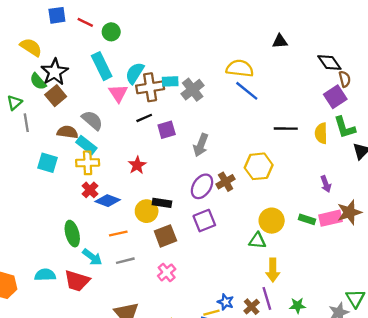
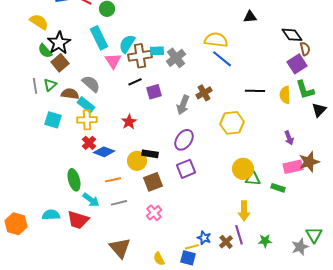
green triangle: (14, 103) -> (50, 85), moved
brown cross: (226, 182) -> (204, 93), moved
green rectangle: (307, 219) -> (278, 188), moved
green triangle: (257, 241) -> (253, 179), moved

